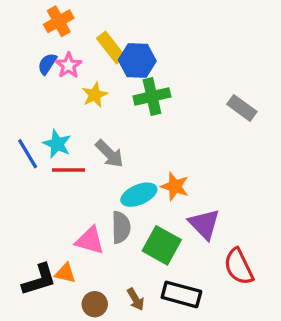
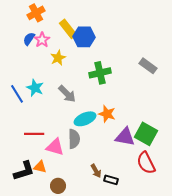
green cross: (152, 96) -> (100, 73), moved
red line: (69, 170) -> (34, 134), moved
purple triangle: (204, 224) -> (125, 137), turned -35
green square: (162, 245) -> (146, 134), moved
black rectangle: (181, 294) -> (111, 180), size x0.6
brown arrow: (136, 299) -> (96, 171), moved

